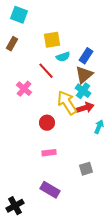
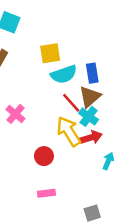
blue rectangle: (86, 56) -> (92, 73), turned -42
cyan semicircle: (63, 57) -> (64, 74), size x1.5
red line: (46, 71) -> (71, 103), moved

